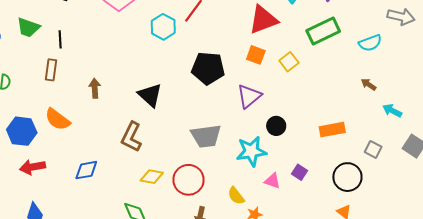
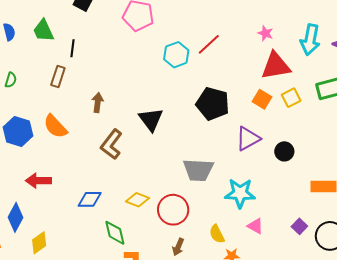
green trapezoid: (28, 27) -> (43, 31), turned 35
yellow square: (289, 62) -> (291, 98), moved
black circle: (276, 126) -> (284, 151), moved
brown L-shape: (131, 137) -> (111, 144), moved
red arrow: (33, 167) -> (38, 181), moved
blue diamond: (86, 170) -> (90, 199), moved
purple square: (299, 172) -> (299, 226), moved

